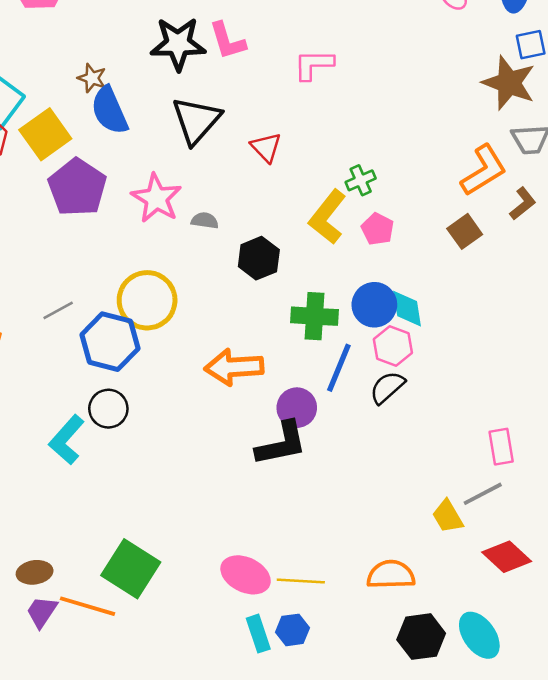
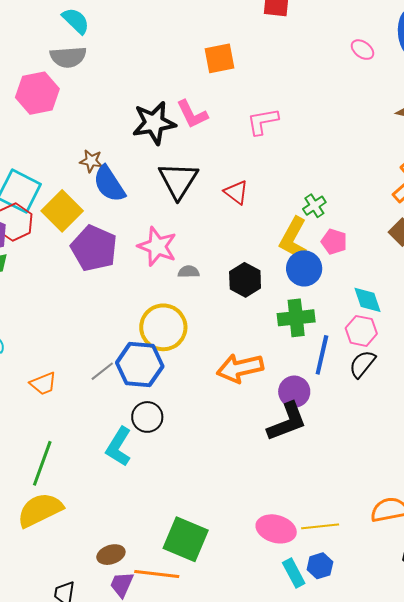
gray semicircle: (205, 221) -> (189, 272), moved
blue circle: (374, 305) -> (304, 268), moved
gray line: (58, 310) -> (102, 371), moved

